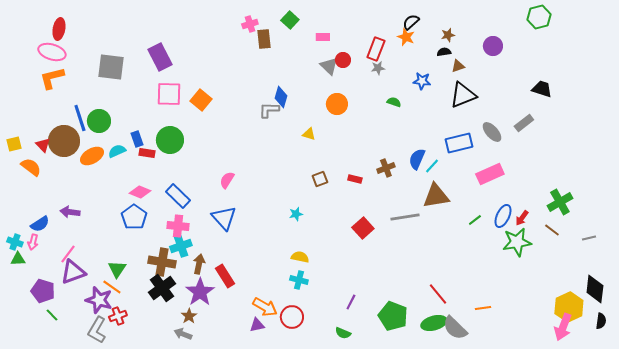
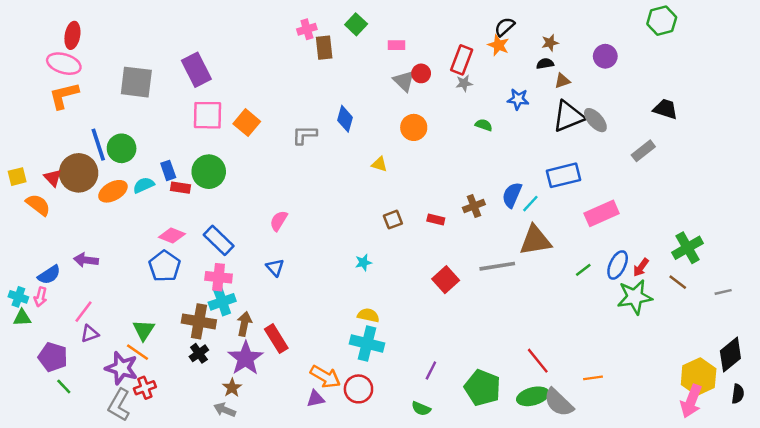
gray L-shape: (269, 110) -> (304, 135), moved
gray ellipse: (492, 132) -> (595, 120), moved
blue triangle: (224, 218) -> (275, 267), size x0.6
purple triangle: (73, 272) -> (90, 334), size x0.6
cyan cross: (299, 280) -> (367, 344), size x1.5
black cross: (162, 288) -> (199, 353), size x0.6
black diamond: (595, 289) -> (730, 355), turned 44

